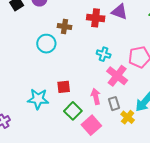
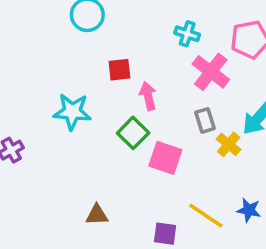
red square: (64, 87) -> (119, 70), moved
pink arrow: (96, 96) -> (148, 96), moved
pink square: (91, 125) -> (165, 158), turned -30

